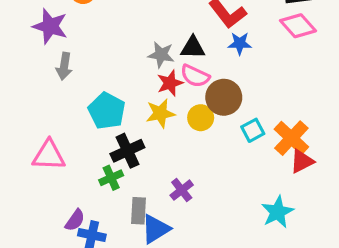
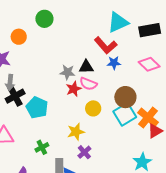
pink diamond: (298, 26) -> (149, 64), moved
brown circle: (224, 97) -> (125, 97), moved
yellow star: (160, 113) -> (76, 132), moved
cyan square: (253, 130) -> (125, 114), size x1.6
black cross: (127, 151) -> (15, 96), moved

